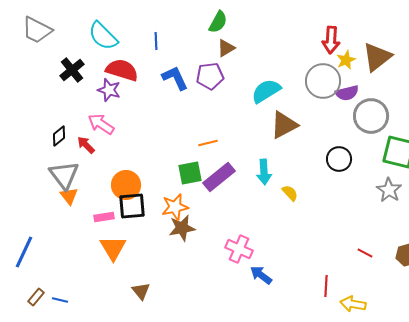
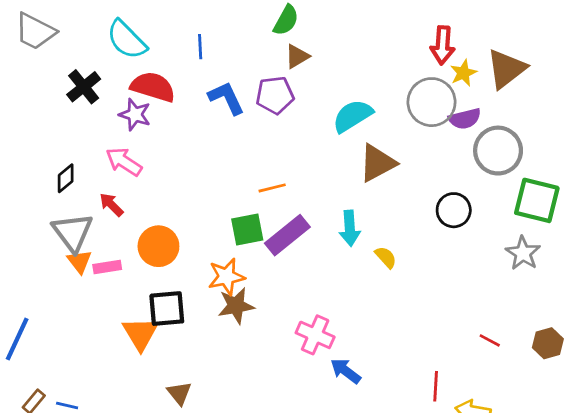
red arrow: (86, 145) -> (111, 205), moved
black square: (132, 206) -> (167, 309), moved
pink rectangle: (104, 217) -> (107, 267), moved

